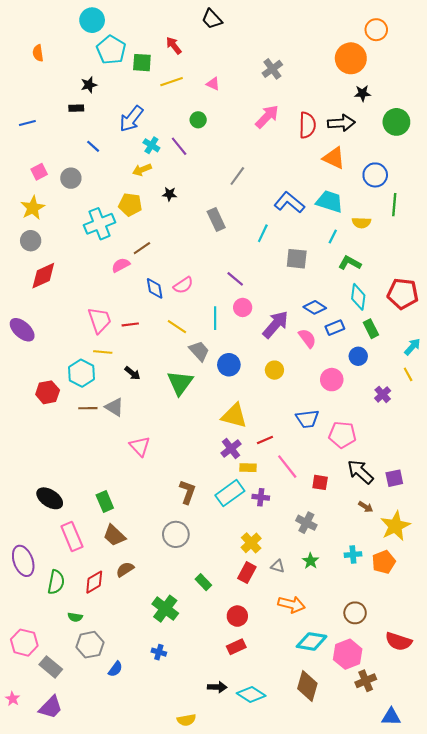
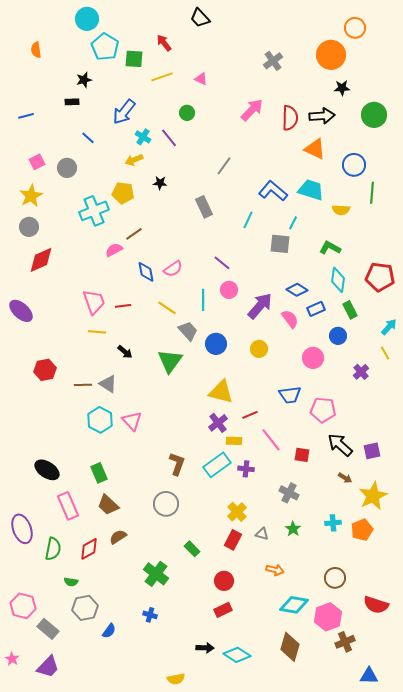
gray cross: (272, 69) -> (273, 61), moved
cyan line: (333, 236) -> (293, 223), moved
cyan hexagon: (81, 373) -> (100, 420), moved
orange arrow: (291, 604) -> (275, 570), size x0.7

